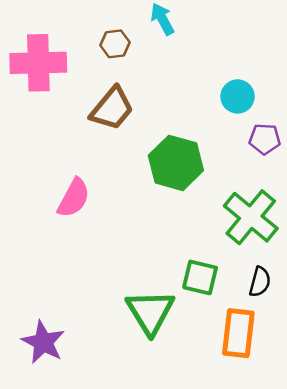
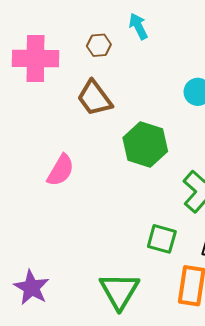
brown trapezoid: (112, 109) -> (94, 98), turned 102
green triangle: (150, 312) -> (119, 291), moved

